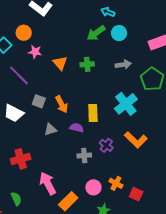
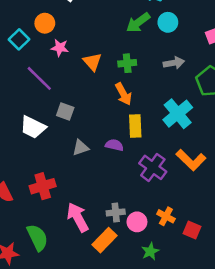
orange arrow: (62, 104) -> (124, 94), moved
purple cross: (106, 145) -> (153, 167), size x1.5
gray cross: (84, 155) -> (116, 212), moved
green semicircle: (16, 199) -> (37, 238), size x1.5

